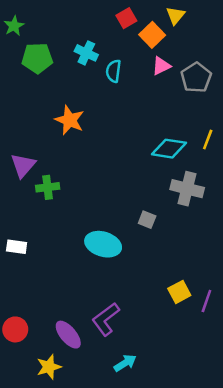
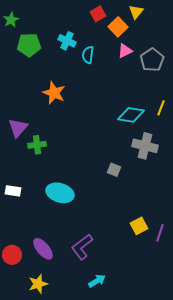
cyan ellipse: (103, 244) -> (60, 193), moved
purple ellipse: (68, 335) -> (43, 249), moved

